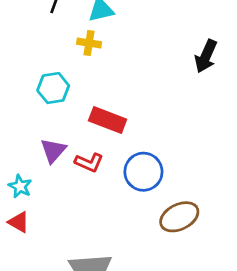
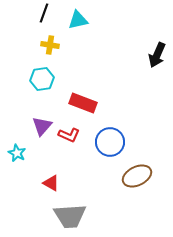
yellow cross: (89, 43) -> (50, 45), moved
red triangle: (19, 222) -> (51, 183), moved

